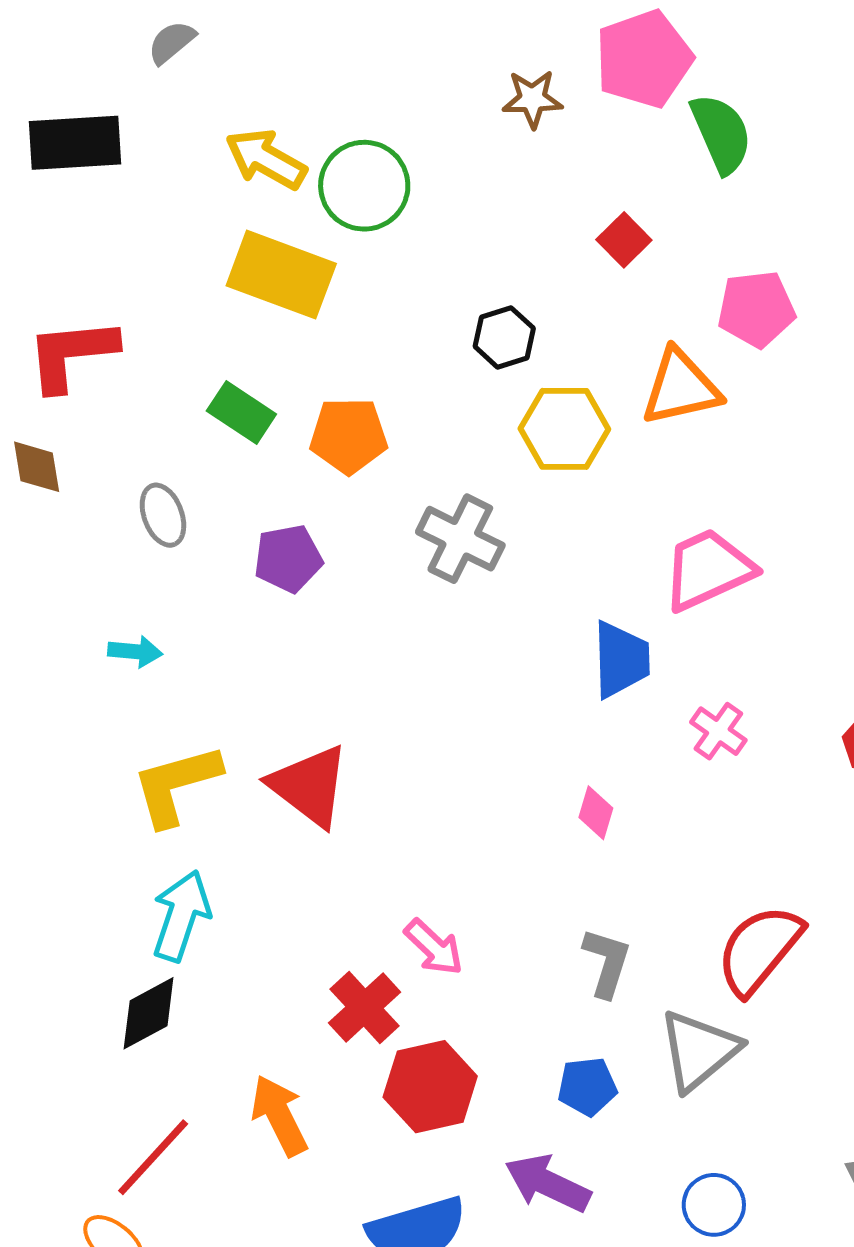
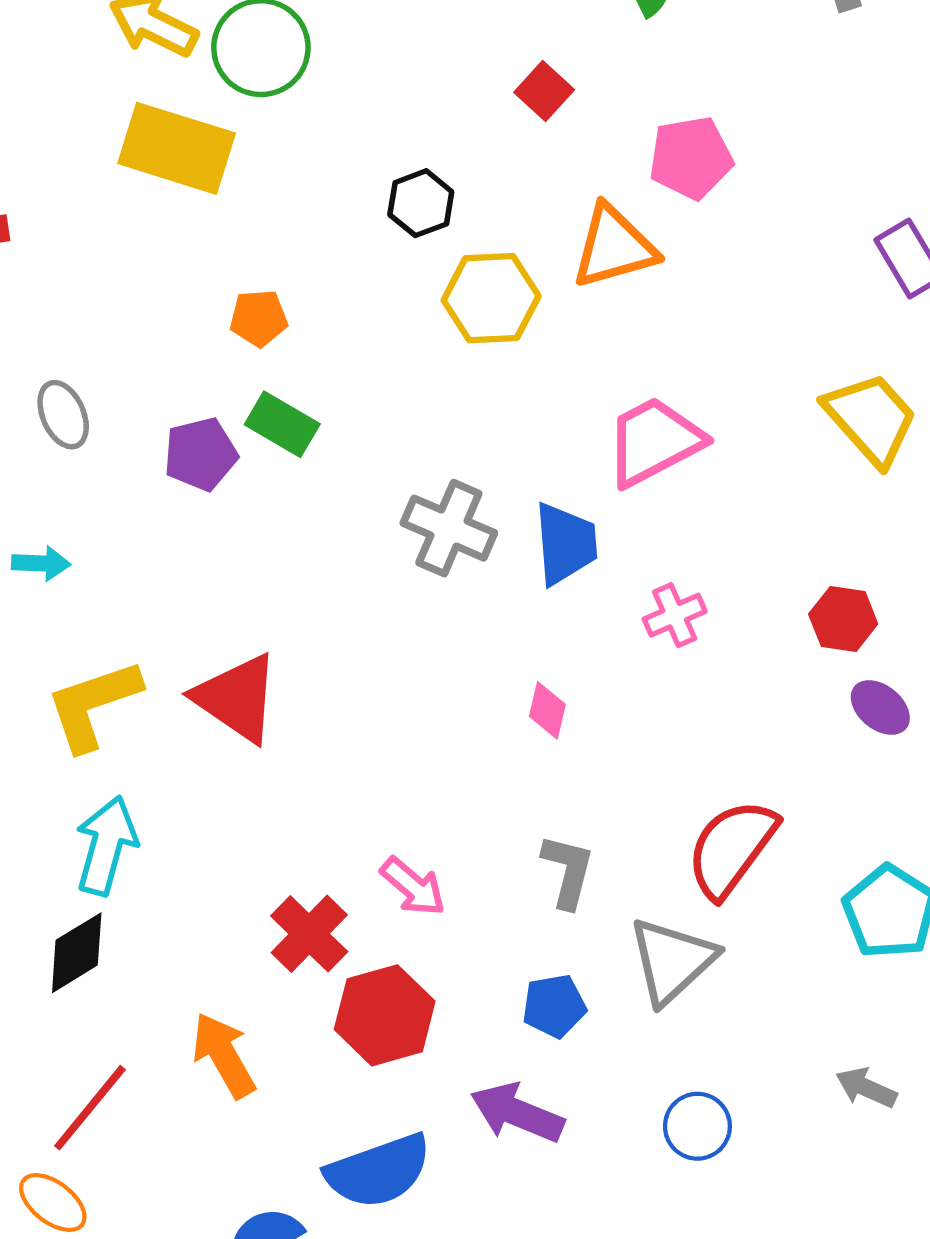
green rectangle: (241, 412) -> (282, 424), moved
orange pentagon: (349, 436) -> (259, 318), size x0.7
gray cross: (460, 539) -> (449, 528), moved
pink cross: (718, 731) -> (675, 615), turned 34
pink arrow: (434, 947) -> (413, 887), moved

